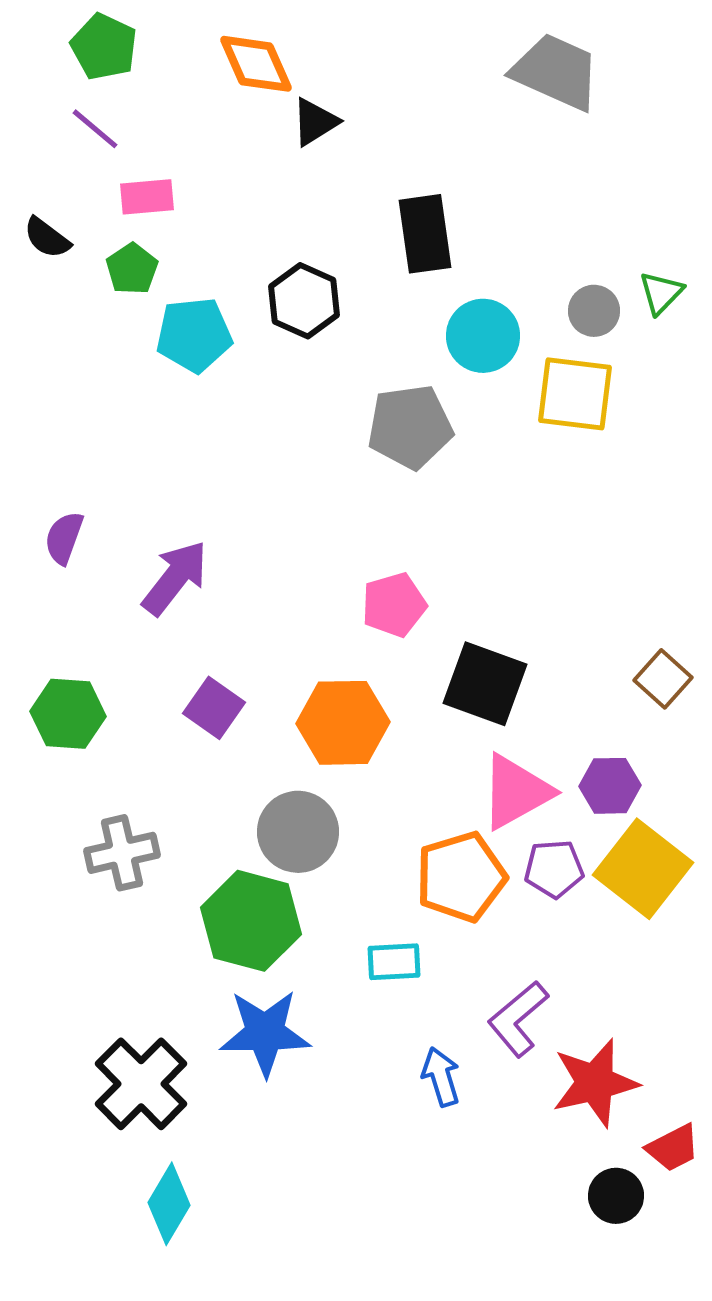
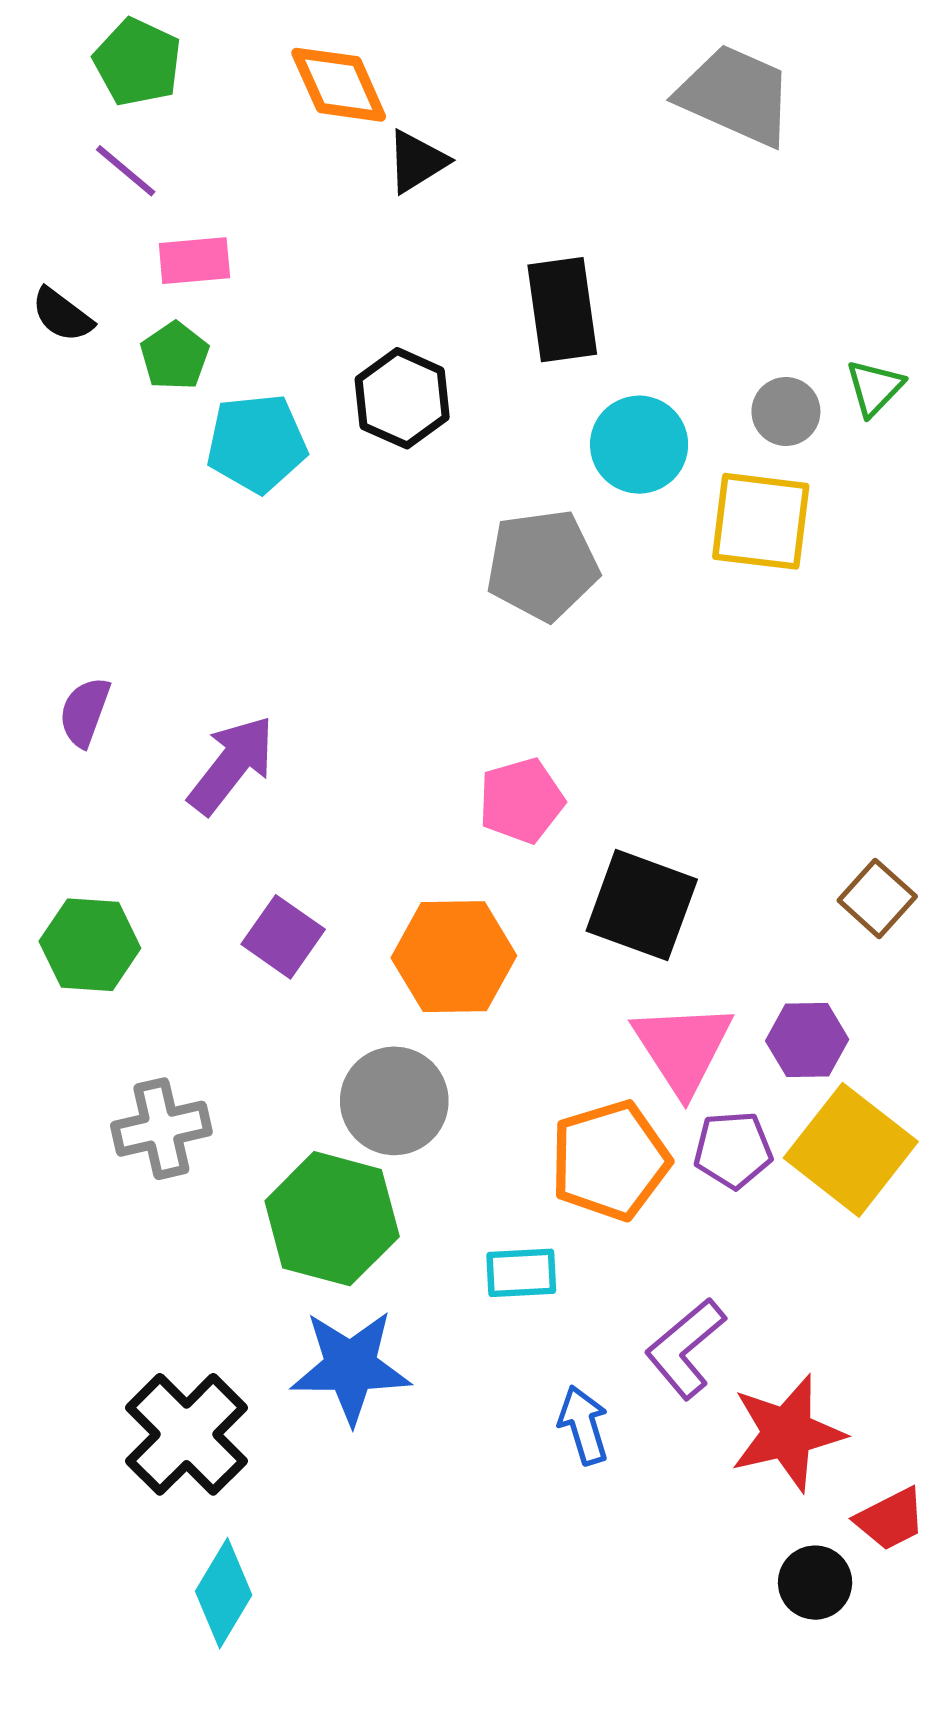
pink triangle: (516, 792) -> (683, 1048), turned -34

